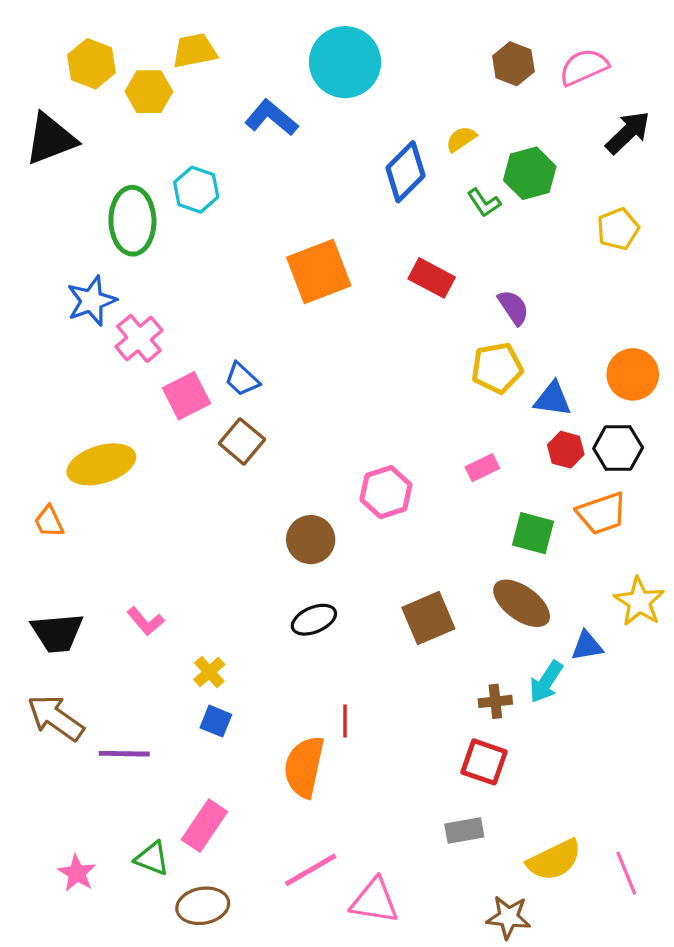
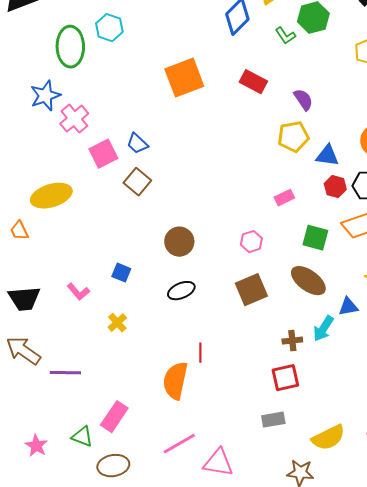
pink hexagon: (386, 492) -> (251, 242), moved, size x0.7
blue square: (216, 721) -> (121, 273), moved
red square: (484, 762) -> (285, 378), turned -32

